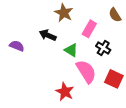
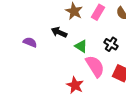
pink rectangle: (89, 29) -> (98, 12), moved

